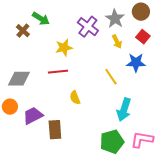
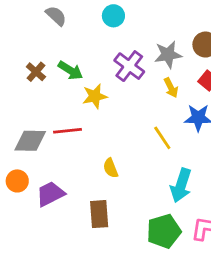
green arrow: (41, 19) -> (70, 70), moved
gray star: (115, 19) -> (168, 55), turned 30
red line: (58, 72) -> (68, 131), moved
brown rectangle: (55, 130) -> (99, 214), moved

